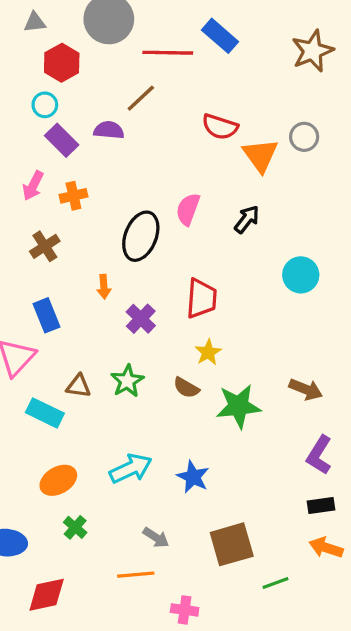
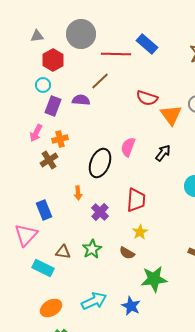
purple rectangle: (62, 140) -> (53, 106), turned 66
brown cross: (45, 246) -> (49, 160), moved
green star: (238, 406) -> (154, 279), moved

